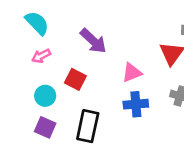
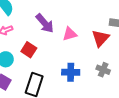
pink triangle: (132, 73) -> (70, 34), moved

